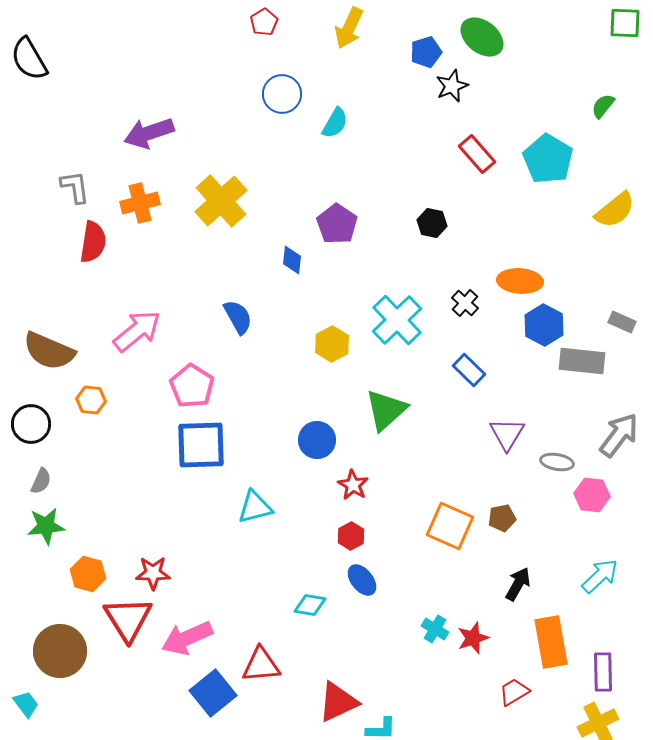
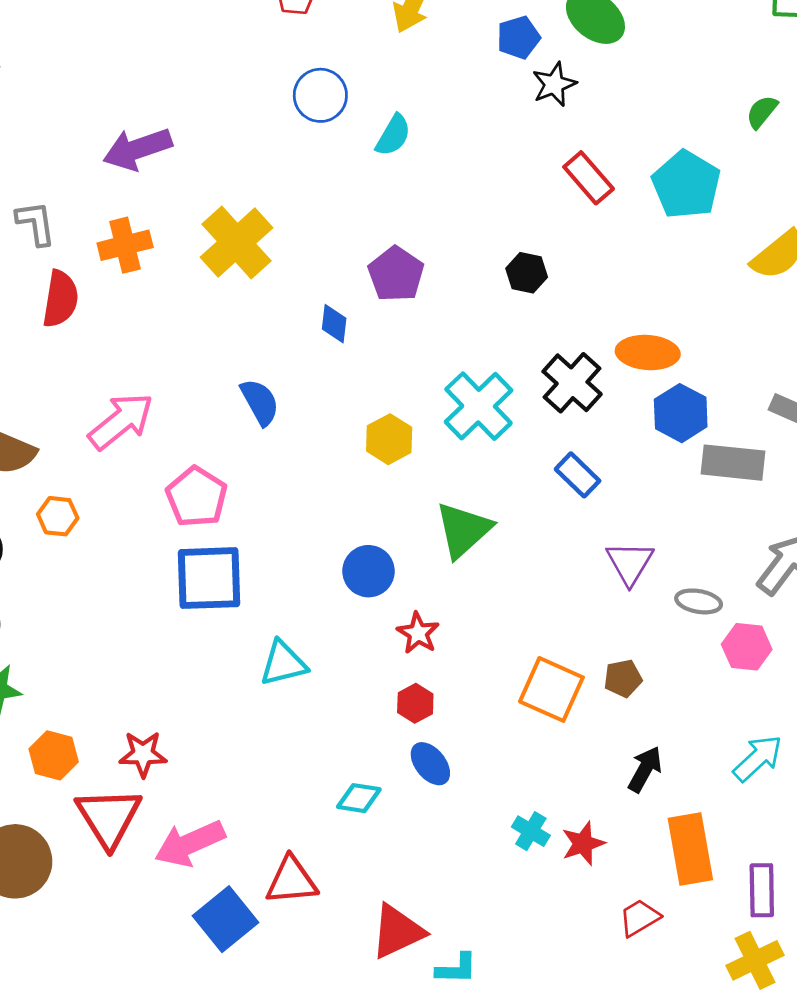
black cross: (465, 303) -> (572, 383), size x1.6

